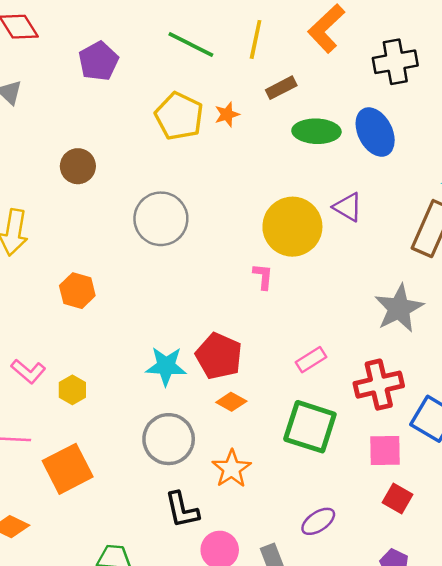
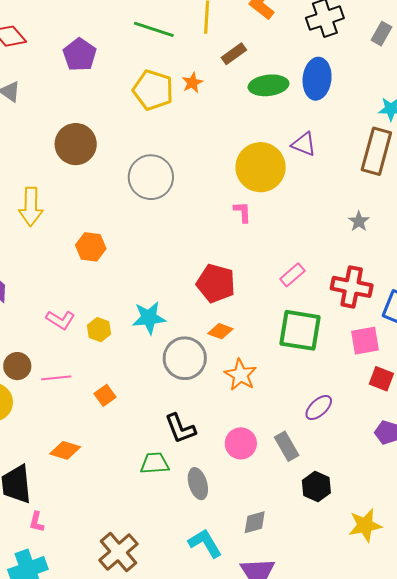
blue ellipse: (375, 132) -> (317, 79), turned 42
brown circle: (78, 166) -> (76, 144), size x1.4
gray star: (399, 308) -> (359, 221), size x0.5
cyan star: (166, 366) -> (149, 318), moved
red cross: (379, 385) -> (352, 287), turned 33
orange diamond: (231, 402) -> (220, 331), moved
orange square: (68, 469) -> (105, 395), size x0.5
black L-shape: (182, 510) -> (180, 429), moved

